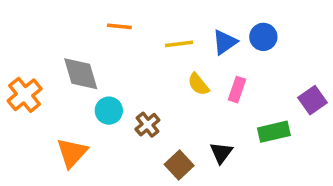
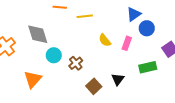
blue circle: (263, 37) -> (147, 28), moved
blue triangle: (225, 42) -> (134, 14), moved
yellow line: (179, 44) -> (85, 16), moved

